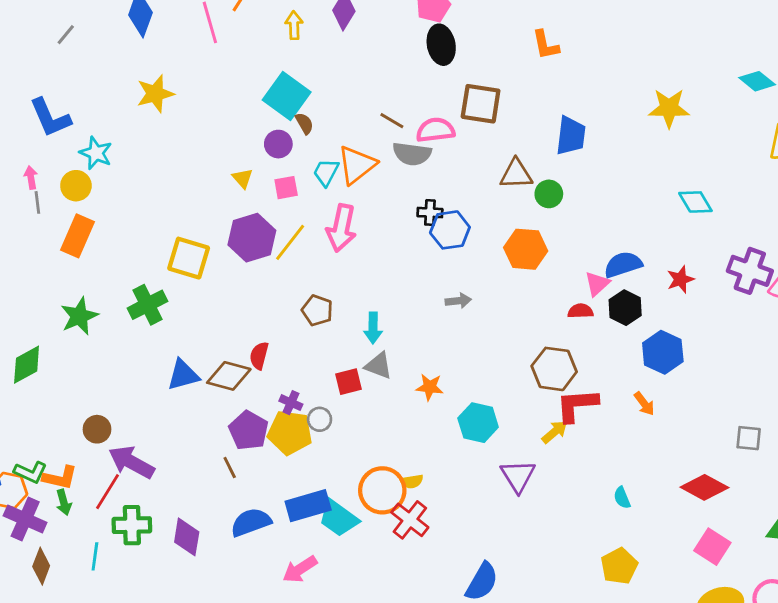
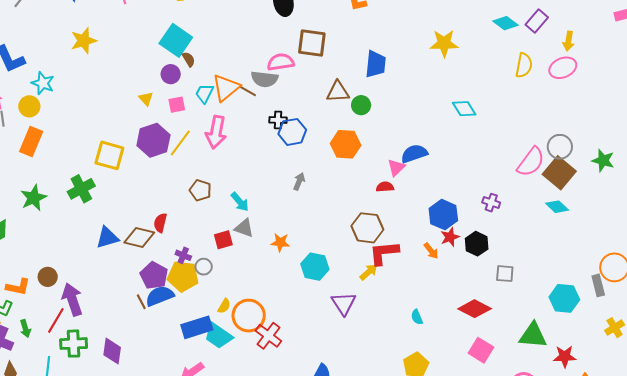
brown line: (392, 121) -> (248, 91), moved
purple cross: (750, 271) -> (491, 203), moved, size x0.6
red star: (680, 279) -> (450, 237), moved
gray arrow: (458, 301) -> (299, 181), turned -60
black hexagon: (625, 308) -> (477, 244), moved
cyan arrow: (373, 328) -> (240, 202), turned -40
purple arrow: (131, 462) -> (72, 299), turned 44
orange L-shape: (60, 478) -> (18, 287), moved
yellow semicircle: (412, 481) -> (224, 306), moved, turned -49
blue semicircle: (251, 522) -> (160, 296), moved

